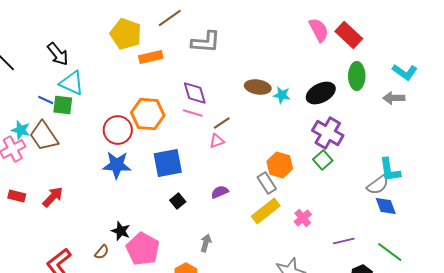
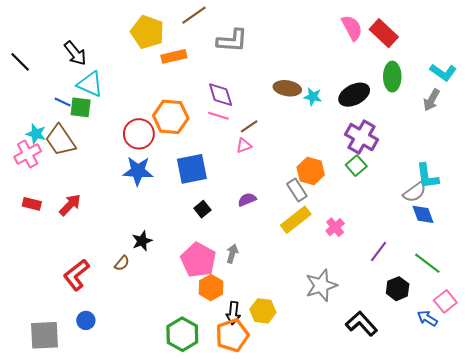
gray arrow: (394, 98) -> (431, 100), turned -60
black star: (121, 231) -> (142, 241), turned 30
purple line: (344, 241) -> (378, 252), turned -40
pink pentagon: (143, 249) -> (198, 260), moved

